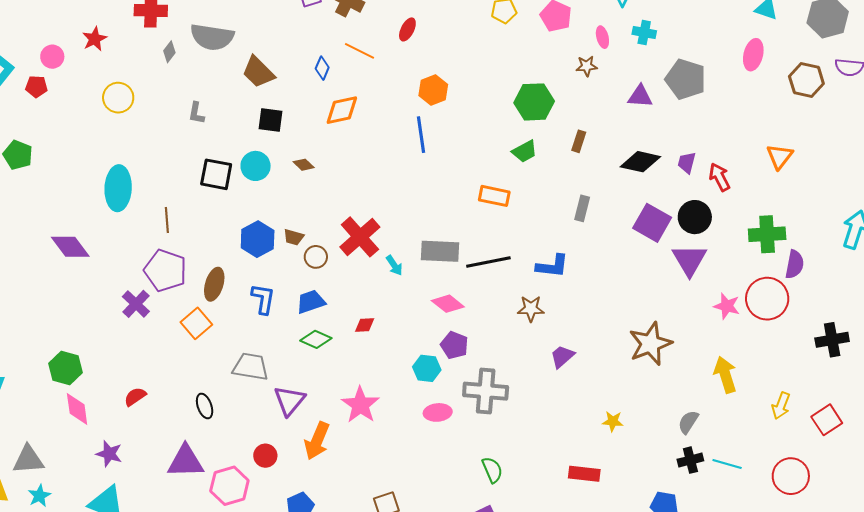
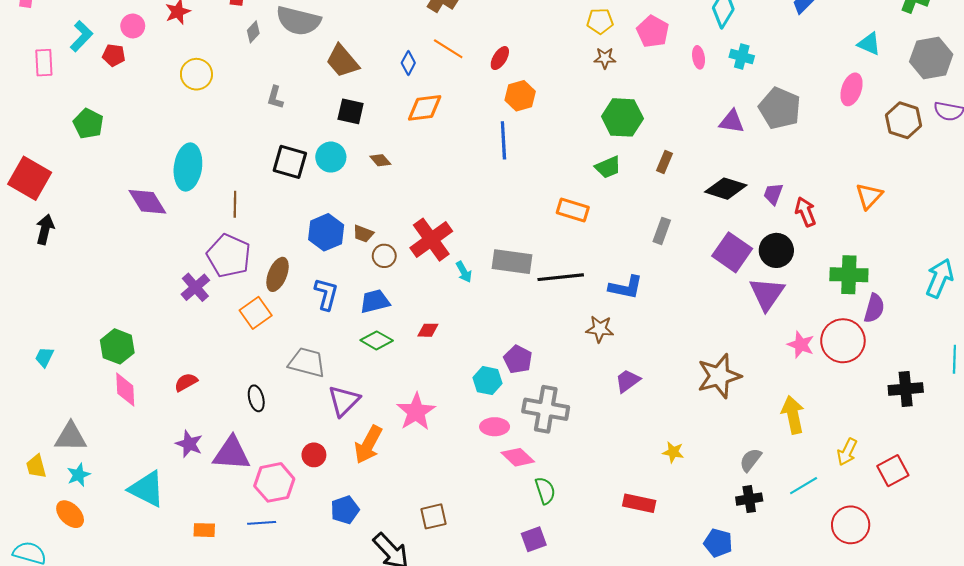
red ellipse: (407, 29) -> (500, 58), moved
brown star: (587, 66) -> (605, 58), moved
purple diamond: (70, 247) -> (147, 202), moved
pink diamond: (448, 304) -> (518, 457), moved
purple star: (109, 454) -> (189, 444), moved
cyan line: (727, 464) -> (804, 486), moved, turned -52

